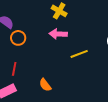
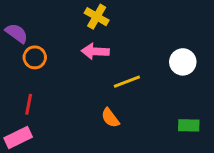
orange semicircle: (45, 85) -> (110, 118), moved

